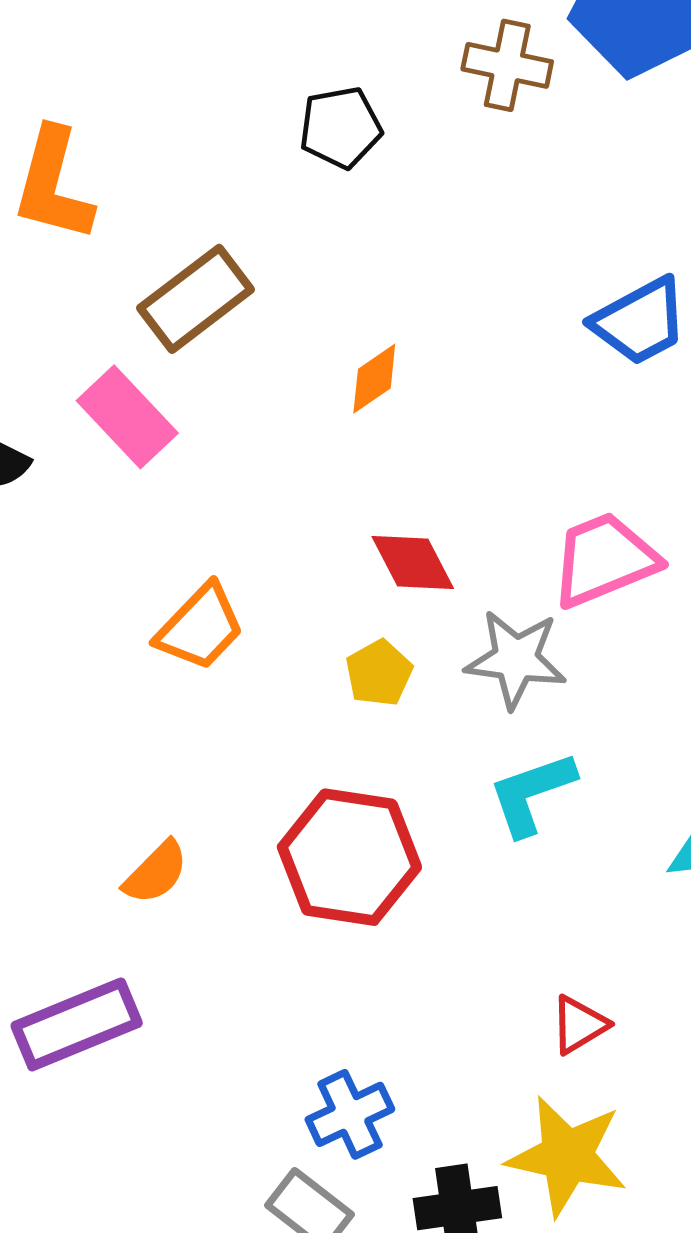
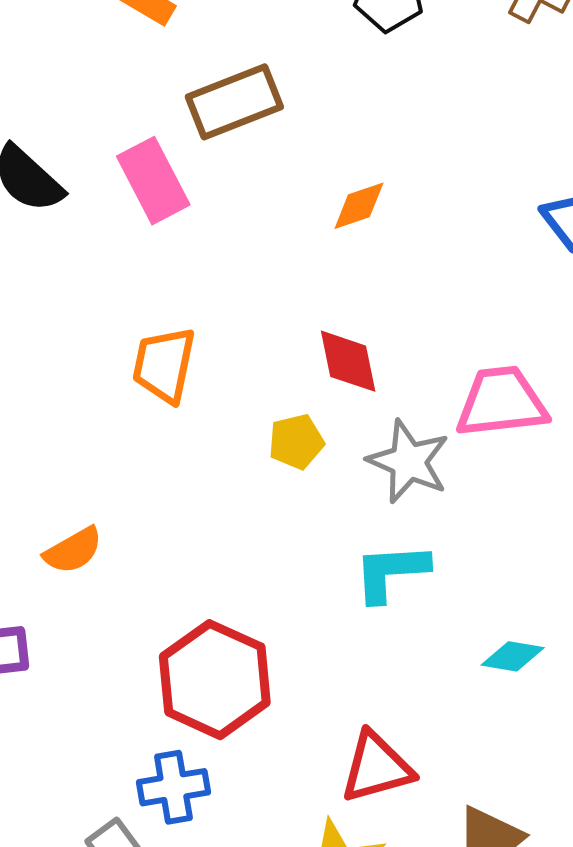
orange trapezoid: (200, 627) -> (164, 365), turned 132
red hexagon: (349, 857) -> (215, 680), moved
red triangle: (579, 1025) -> (376, 767), size x1.5

